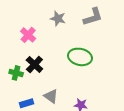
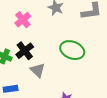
gray triangle: (51, 96) -> (38, 70), moved

